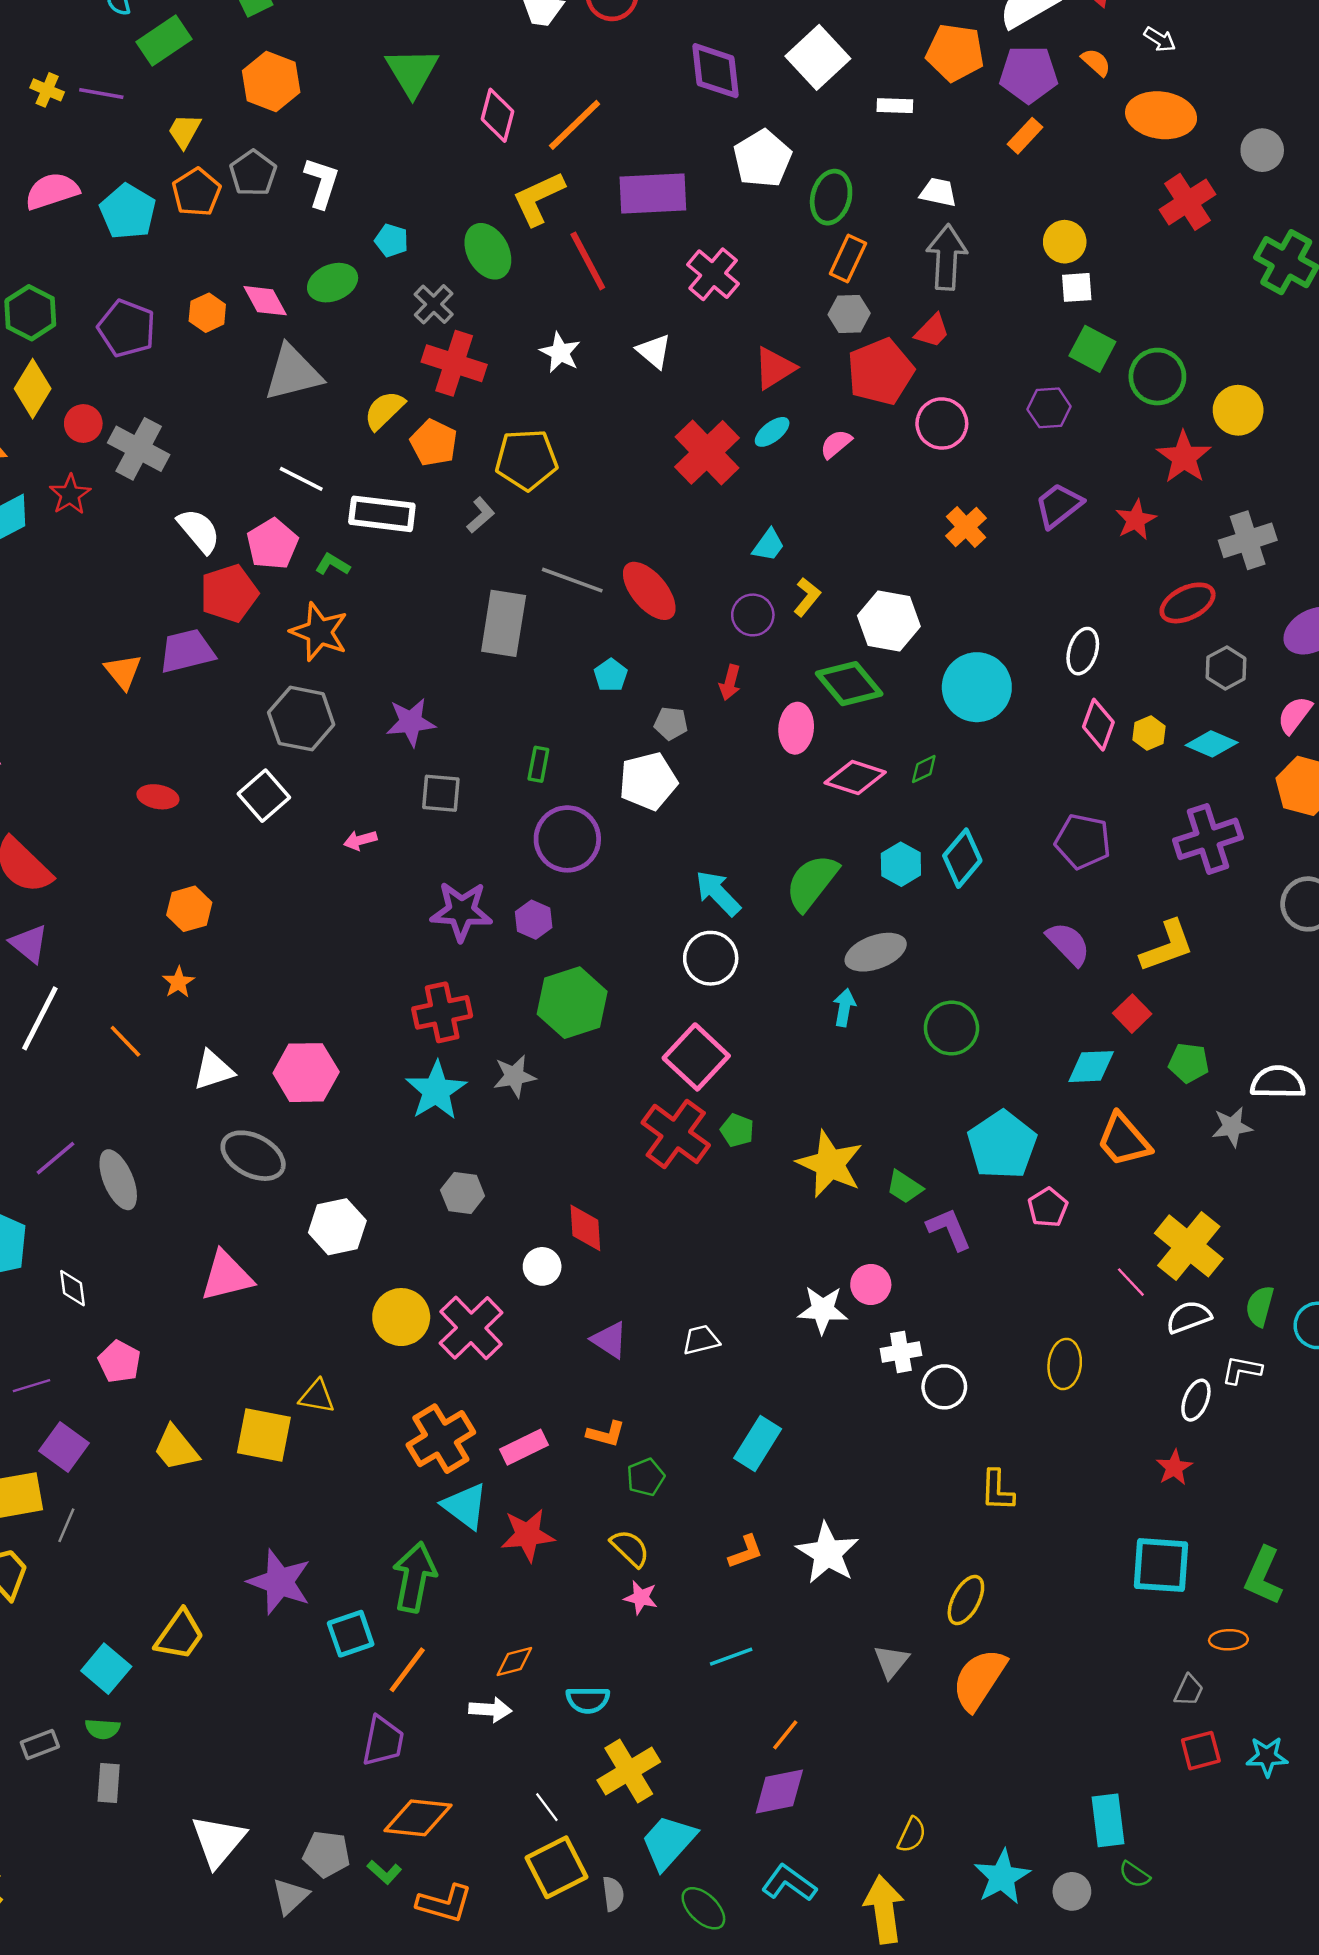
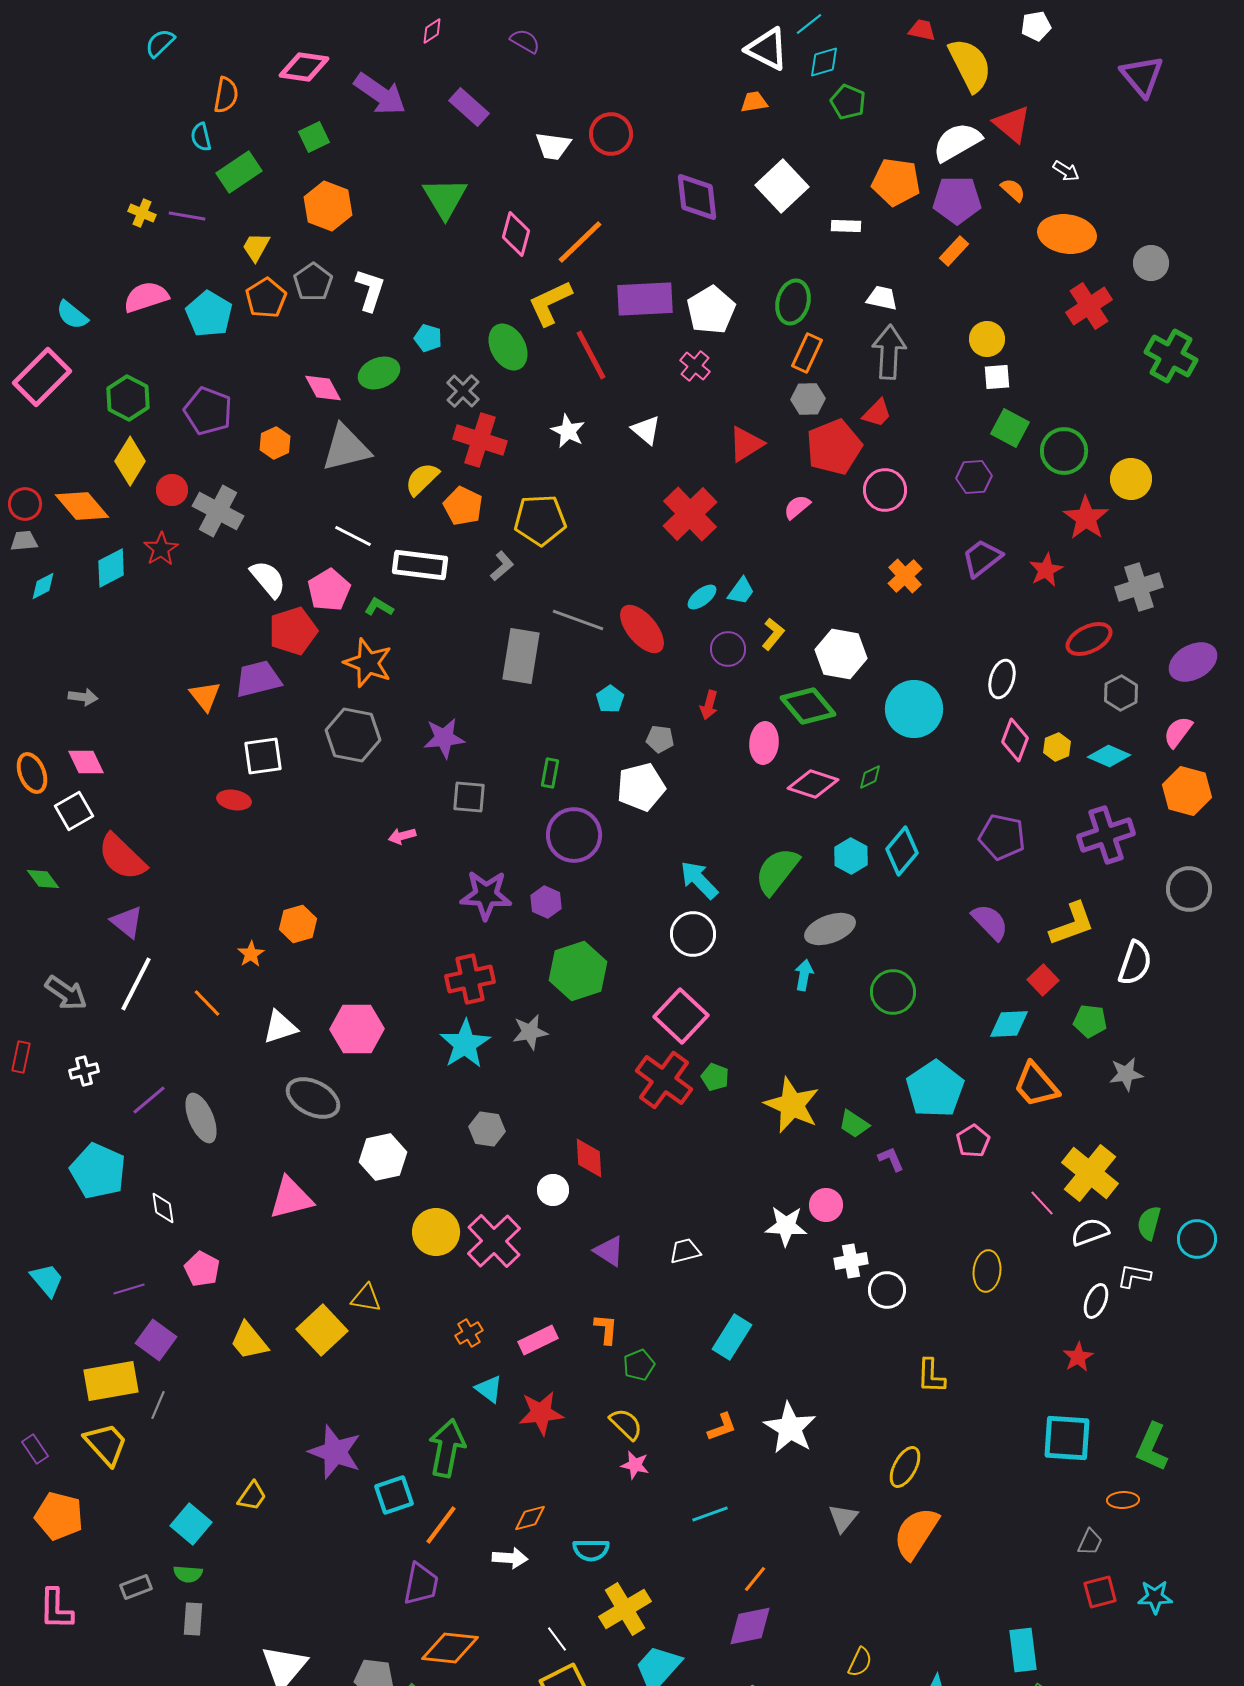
white pentagon: (762, 159) -> (711, 310), moved
pink cross: (713, 274) -> (695, 366), size x0.7
orange hexagon: (207, 313) -> (275, 443), moved
cyan ellipse: (772, 432) -> (702, 597), moved
white square: (264, 796) -> (263, 756), moved, turned 33
orange hexagon: (189, 909) -> (298, 924), moved
white semicircle: (1278, 1082) -> (1135, 963), moved, turned 108
purple L-shape: (949, 1229) -> (891, 1159), size x0.7
orange L-shape: (606, 1434) -> (606, 1329), turned -100
yellow square: (264, 1435) -> (322, 1330), turned 36
orange cross: (441, 1439) -> (469, 1333), size x0.5
cyan triangle: (465, 1506) -> (489, 1389), size x0.7
yellow trapezoid: (180, 1635) -> (252, 1496), size x0.7

